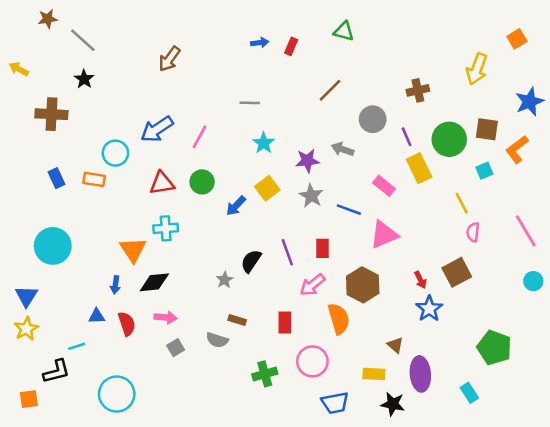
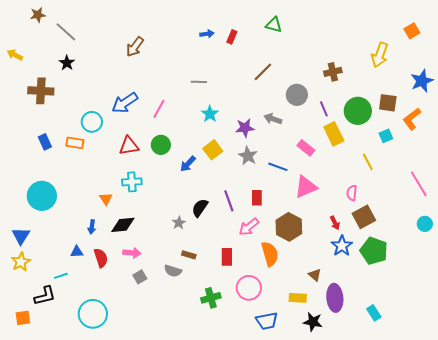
pink semicircle: (473, 232) -> (352, 193), moved
orange triangle: (133, 250) -> (106, 199), size x0.6
green pentagon: (494, 348) -> (374, 251), moved

